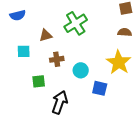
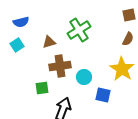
brown semicircle: (125, 32) -> (128, 39), turned 112
cyan square: (24, 51) -> (17, 45), moved, turned -32
brown cross: (57, 59) -> (60, 66), size x1.5

